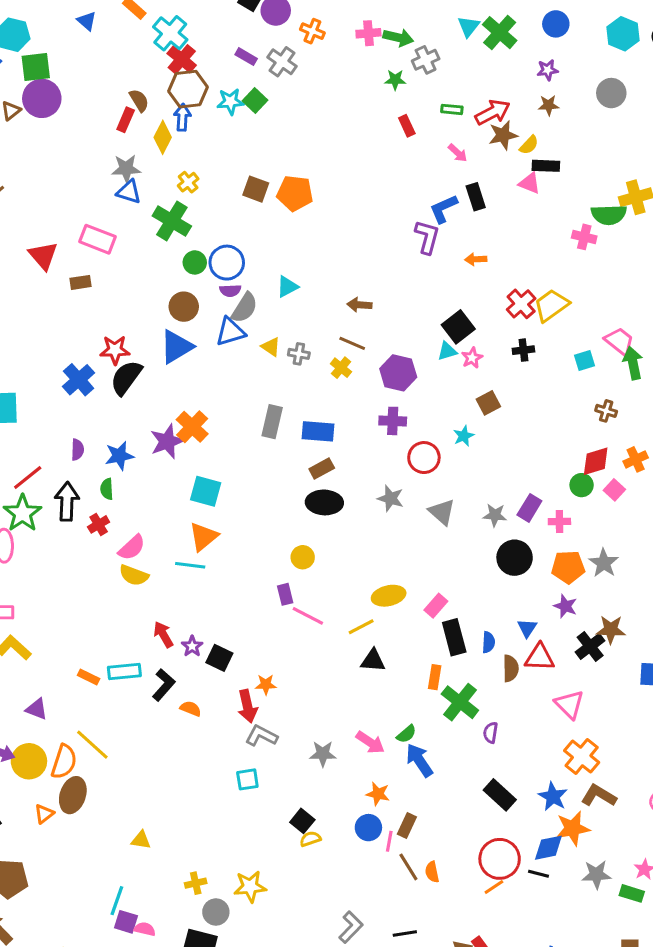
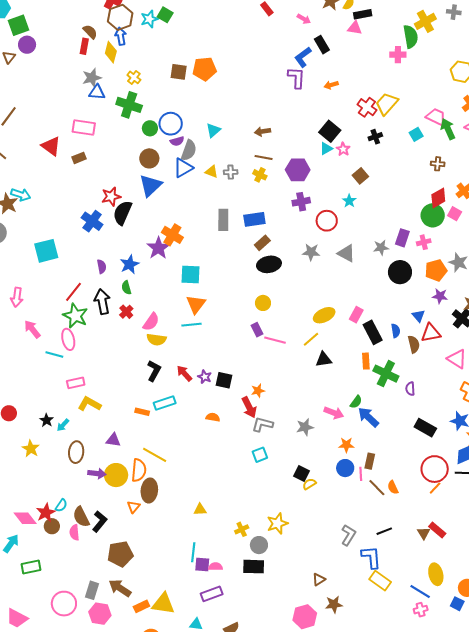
purple circle: (42, 98) -> (27, 45), size x0.7
green semicircle: (609, 215) -> (411, 37), turned -85
green circle: (582, 485) -> (433, 215), size x1.5
black L-shape: (164, 685) -> (154, 371), moved

